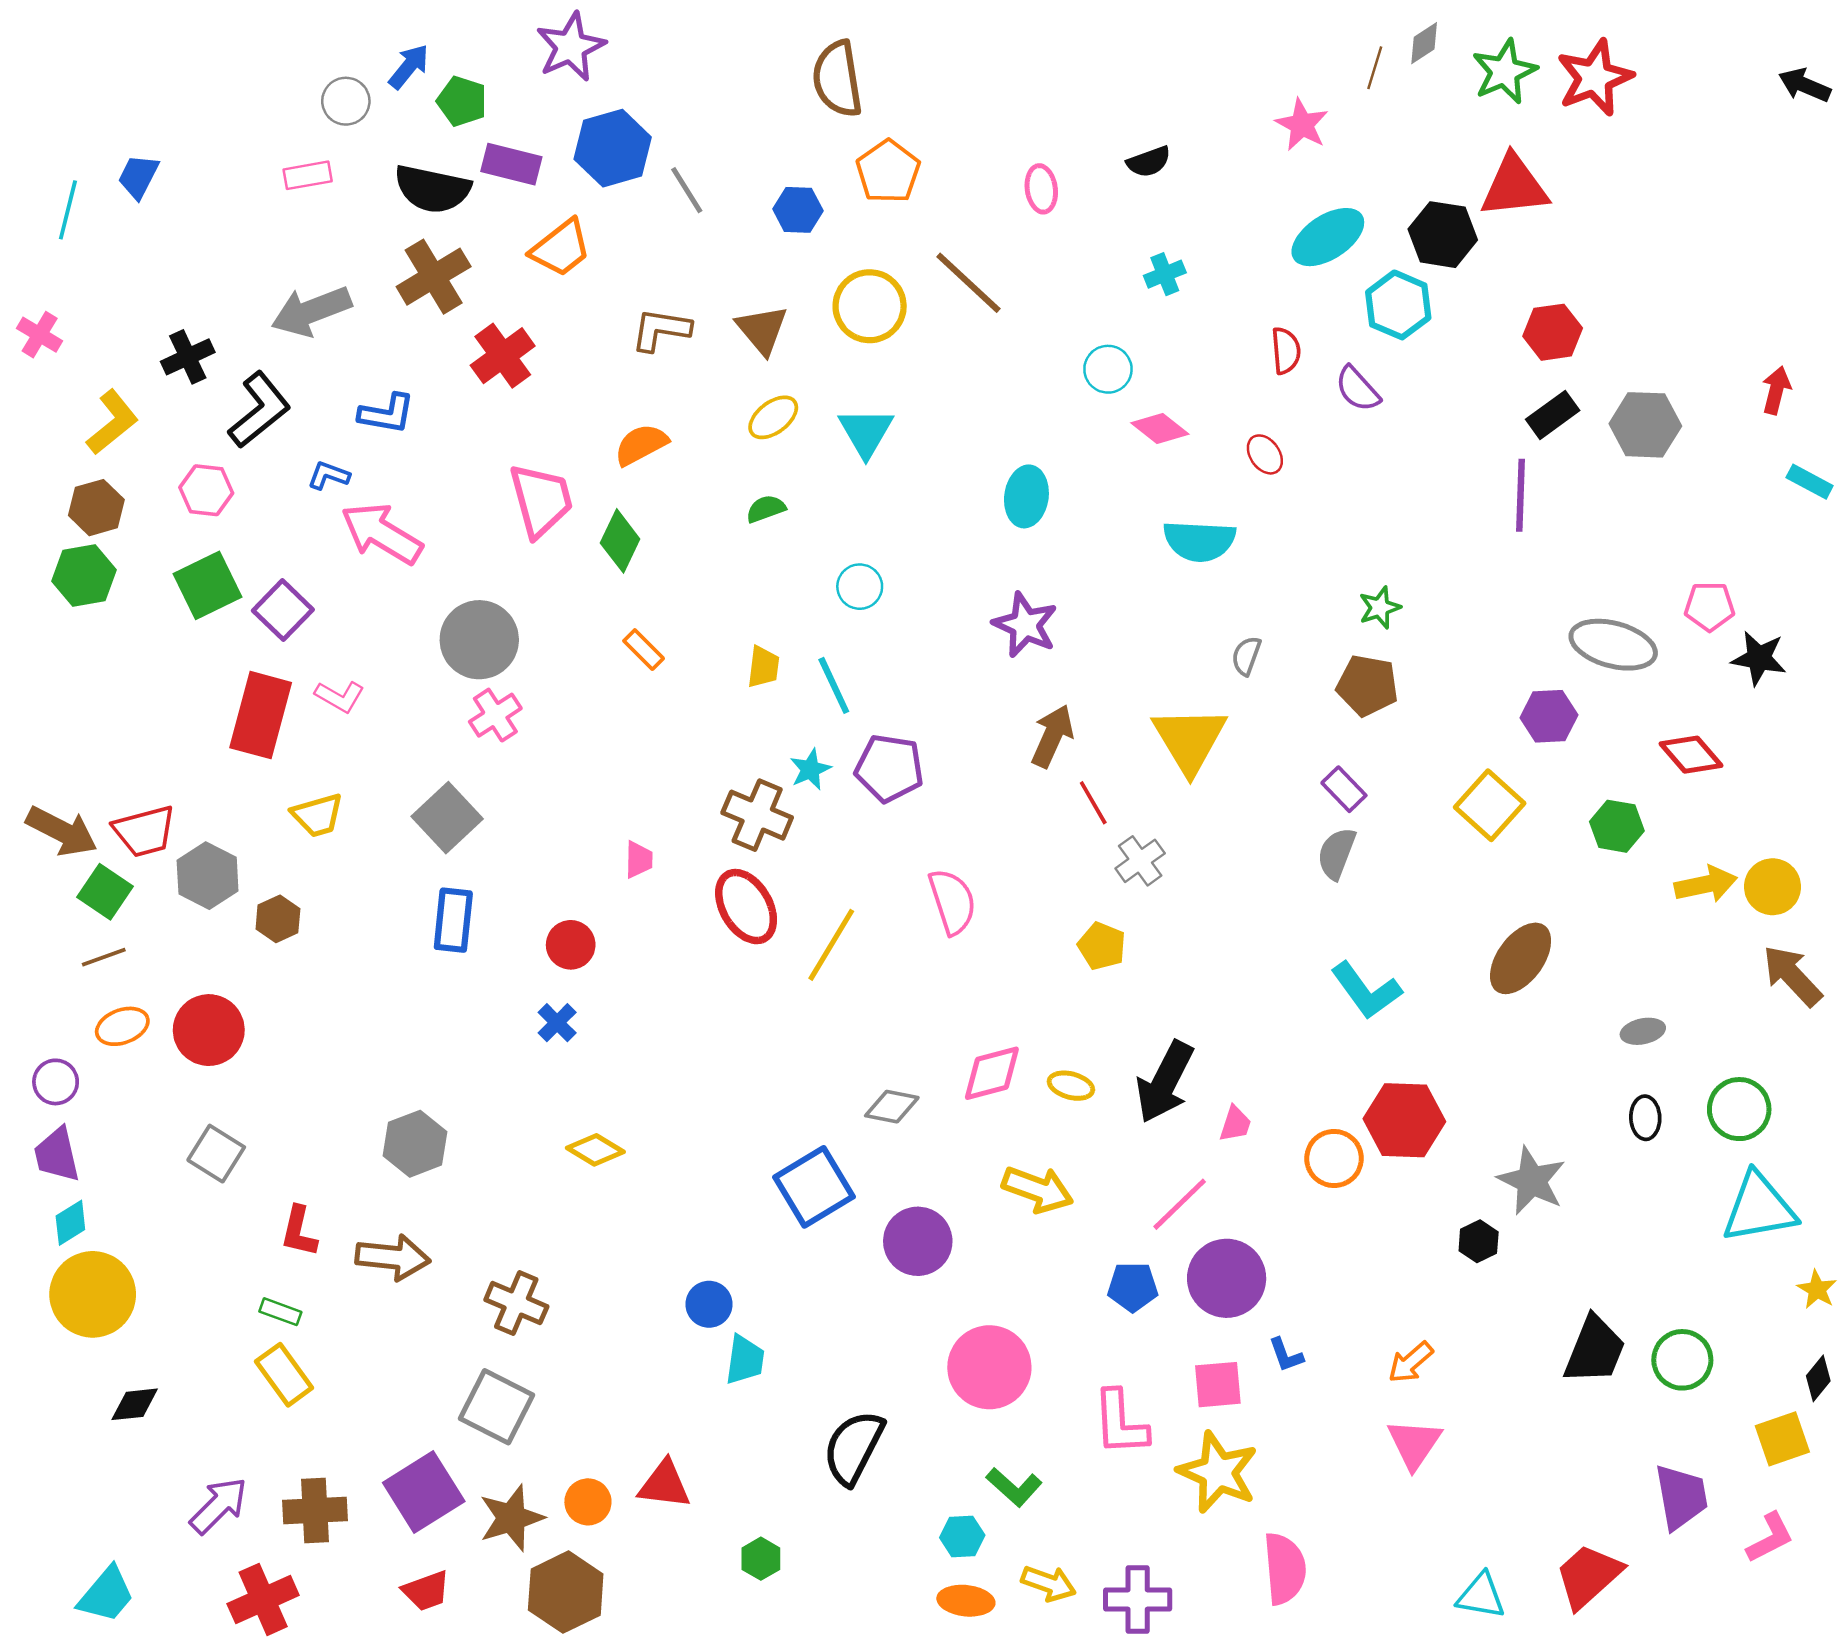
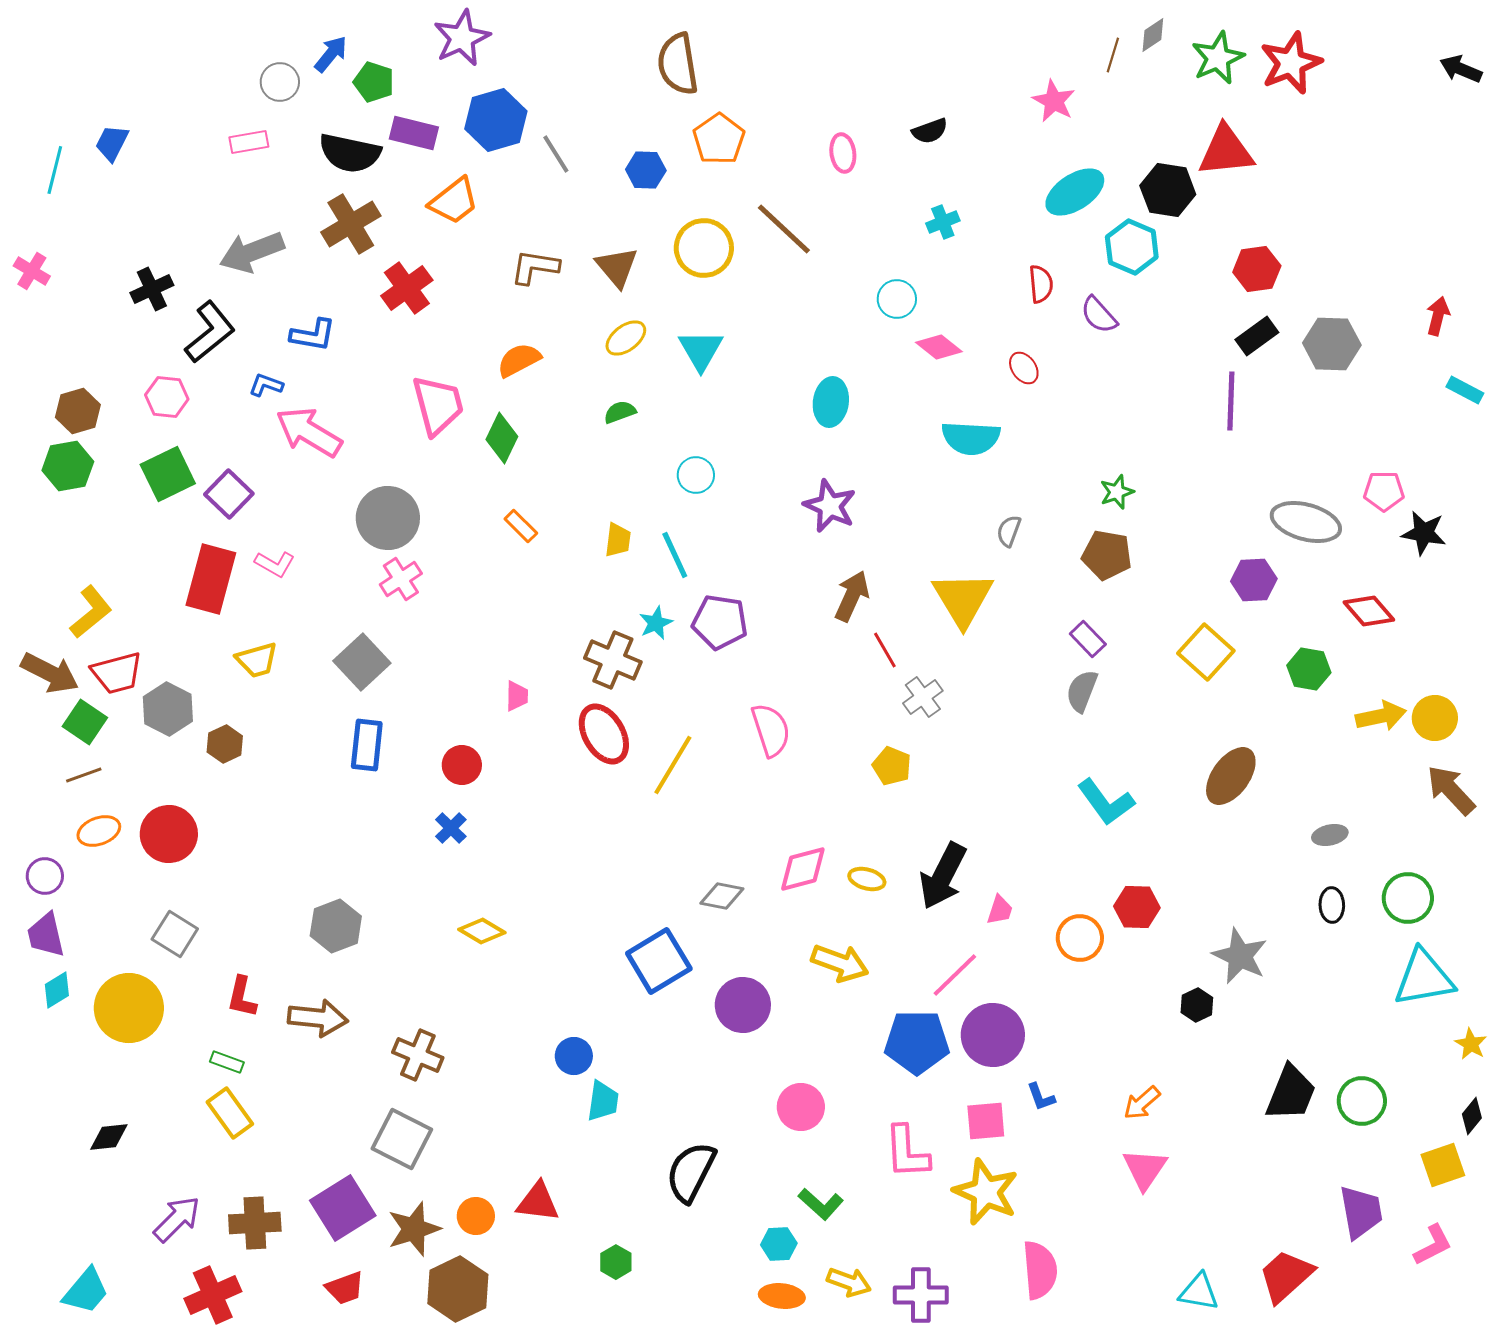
yellow L-shape: (112, 422) -> (91, 612), moved
red hexagon: (1404, 1120) -> (1137, 907), size x0.7
blue pentagon: (1133, 1287) -> (917, 1042), size x1.6
yellow circle: (93, 1294) -> (129, 1008), moved
pink circle: (989, 1367) -> (801, 1107), size x0.7

